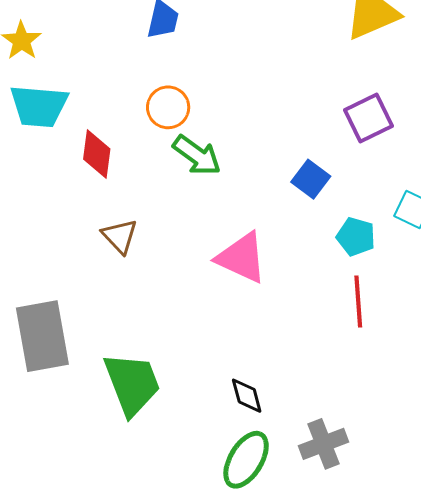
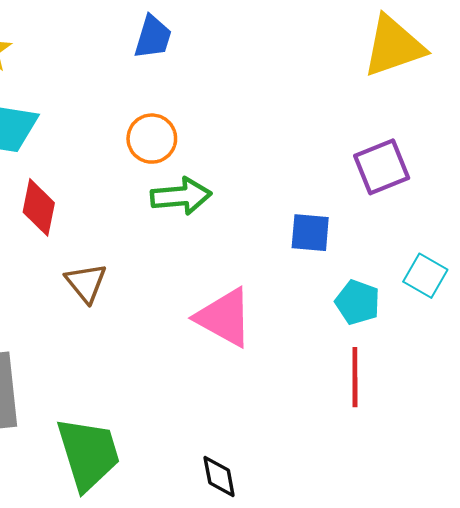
red diamond: (97, 154) -> (39, 207), moved
green arrow: (197, 155) -> (181, 196), turned -45
blue square: (311, 179) -> (310, 233), turned -36

